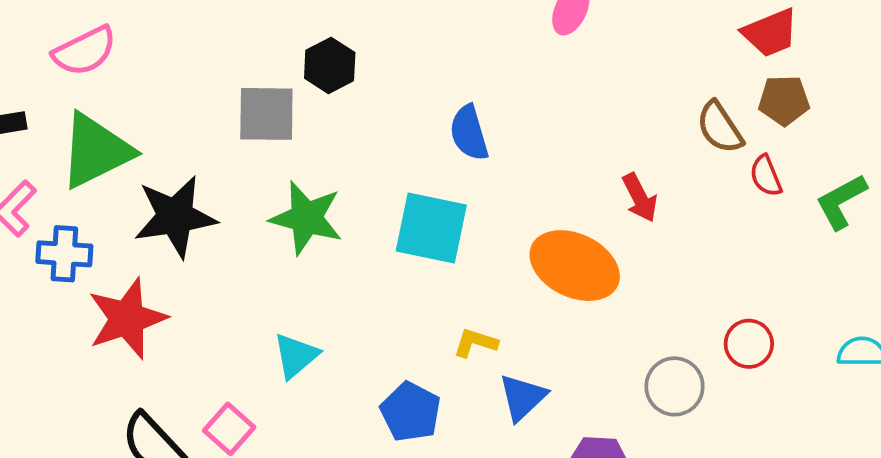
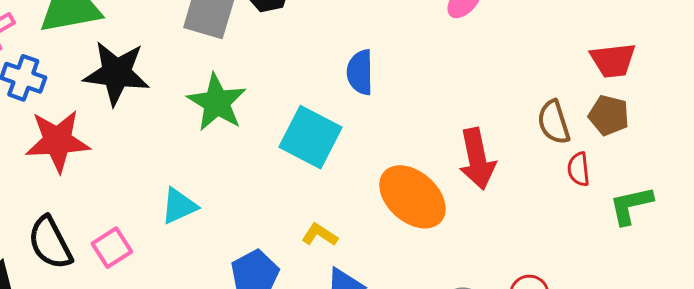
red arrow: (640, 198) -> (477, 159), size x1.5

